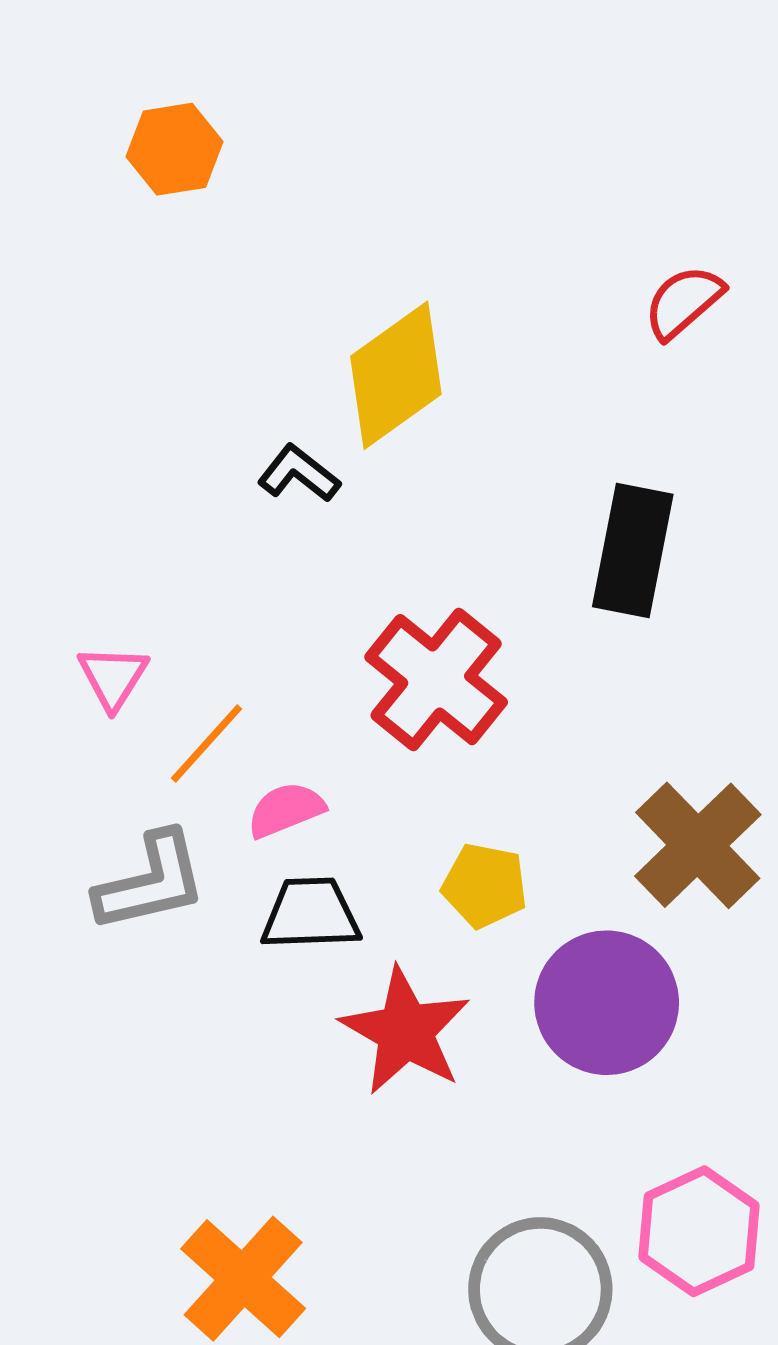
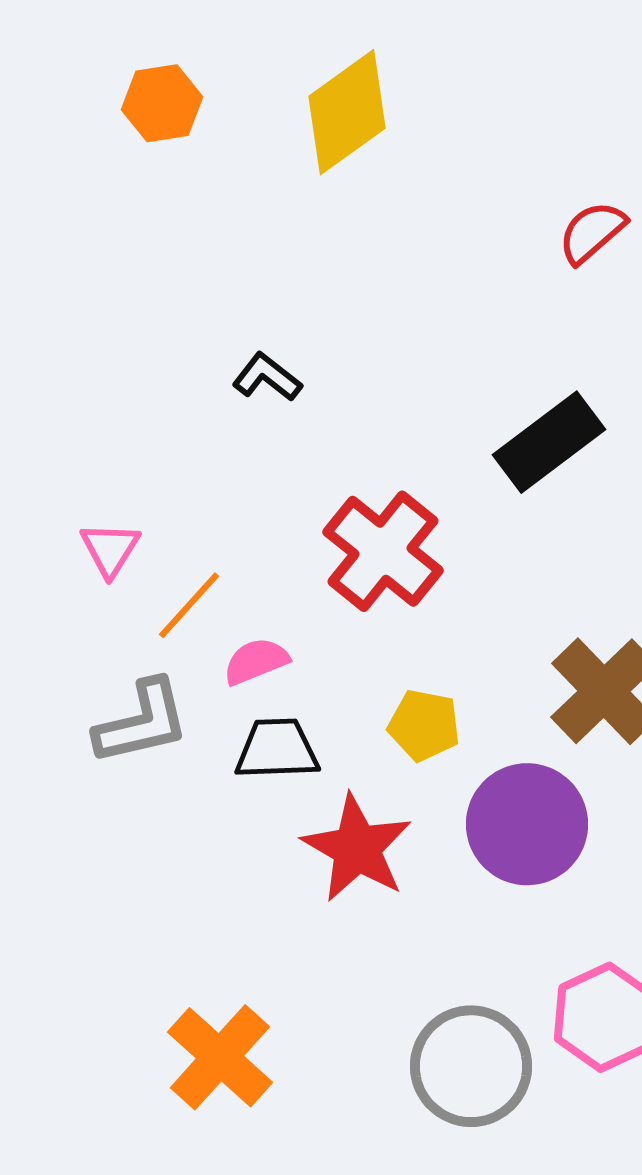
yellow diamond: (396, 375) -> (347, 112), moved
black rectangle: (633, 551) -> (549, 442), turned 42

